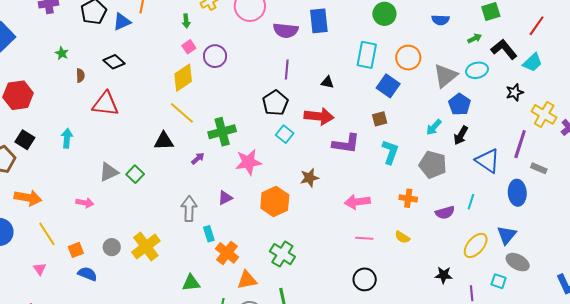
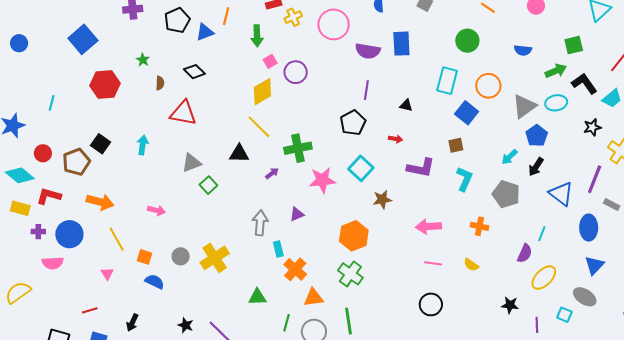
green arrow: (186, 21) -> (257, 36), moved, size x1.5
green arrow: (475, 38) -> (556, 71), size x1.5
red hexagon: (18, 95) -> (105, 84), moved
red arrow: (319, 116) -> (396, 139), size x0.5
cyan square: (285, 134) -> (361, 168), moved, size x1.4
gray triangle: (109, 172) -> (191, 163), moved
orange hexagon: (275, 202) -> (354, 236), moved
purple semicircle: (445, 213) -> (525, 253), moved, turned -54
blue triangle: (507, 235) -> (594, 265), moved
orange square: (76, 250) -> (145, 257), turned 35

